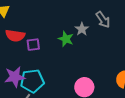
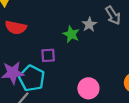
purple square: (33, 45) -> (48, 55), moved
cyan pentagon: (32, 81) -> (32, 78), turned 30

